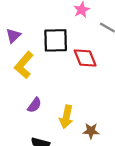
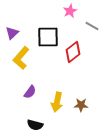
red diamond: (85, 58) -> (73, 52), turned 75
brown star: (91, 131) -> (81, 105), moved

